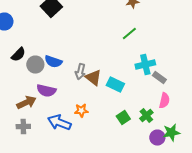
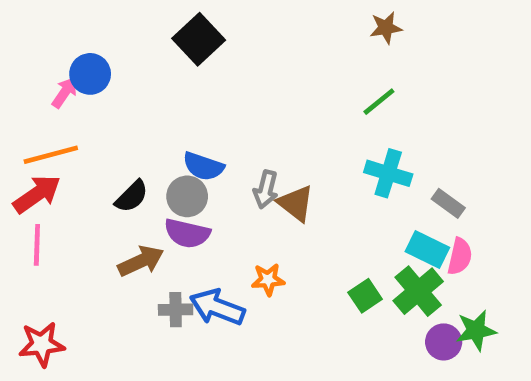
black semicircle: (18, 54) -> (132, 196), moved
gray circle: (35, 64) -> (187, 196), moved
cyan cross: (145, 64) -> (388, 173), moved, turned 30
cyan rectangle: (115, 84) -> (427, 250), moved
green cross: (146, 116) -> (418, 291), size x1.5
gray cross: (23, 126) -> (176, 310), moved

